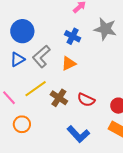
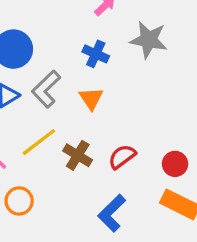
orange triangle: (69, 63) -> (91, 99), turned -35
red semicircle: (86, 100) -> (122, 157), turned 120
blue L-shape: (78, 134) -> (112, 213), turned 90

